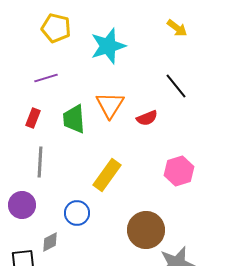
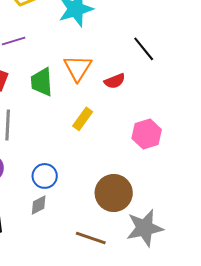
yellow rectangle: (107, 175) -> (83, 119), moved, size x0.7
gray diamond: (50, 242) -> (39, 205), moved

